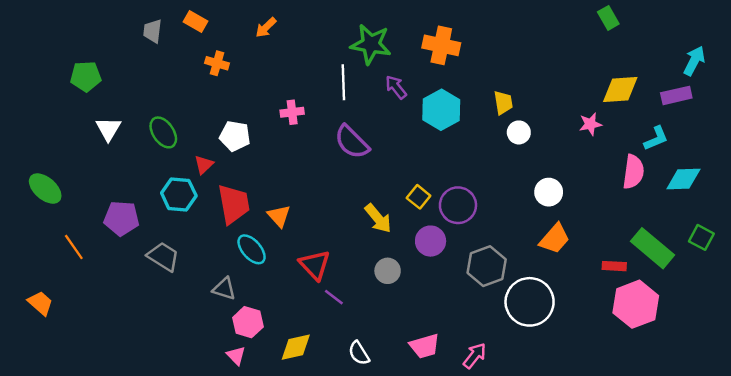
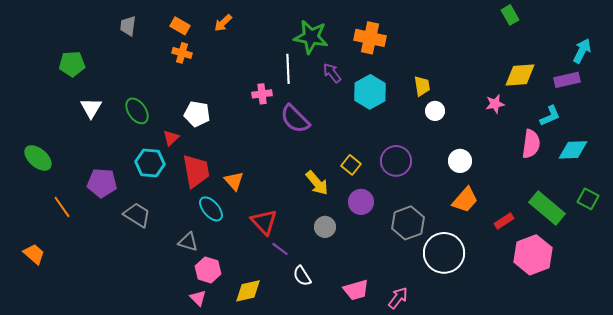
orange rectangle: (195, 21) -> (180, 26), moved
pink cross: (292, 112) -> (262, 94), moved
purple circle: (458, 205) -> (396, 161), moved
red rectangle: (614, 266) -> (504, 221), moved, turned -36
white semicircle: (359, 353) -> (302, 276), moved

